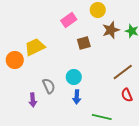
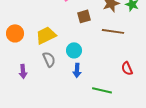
yellow trapezoid: (35, 47) -> (46, 35), moved
brown line: (123, 72) -> (113, 31), moved, turned 45
purple arrow: (33, 100) -> (23, 71), moved

